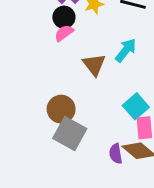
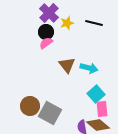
cyan arrow: (126, 50) -> (89, 68), moved, turned 66
brown circle: (61, 109) -> (30, 106), moved

